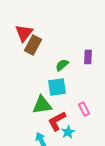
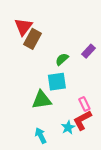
purple rectangle: (88, 57) -> (88, 51), turned 40
red L-shape: (57, 121) -> (82, 120), moved

